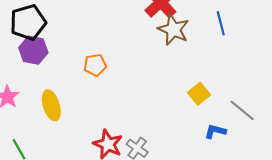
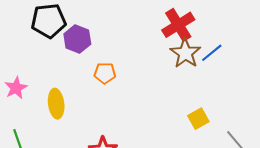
blue line: (221, 23) -> (212, 53), moved, turned 55
purple hexagon: (33, 50) -> (77, 39), moved

